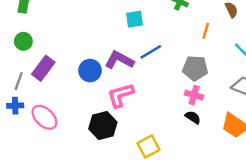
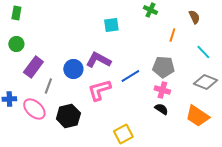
blue line: (151, 52) -> (130, 76), moved
gray line: (19, 81) -> (48, 86), moved
black hexagon: (103, 125) -> (68, 116), moved

